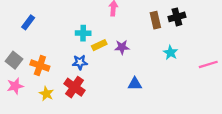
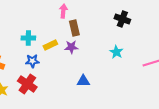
black cross: (177, 17) -> (122, 19), turned 35
brown rectangle: (155, 20) -> (74, 28), moved
cyan cross: (83, 33) -> (28, 38), moved

